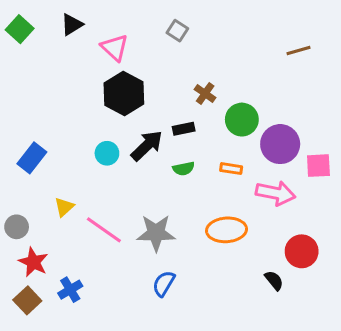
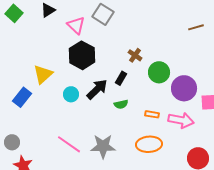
gray square: (177, 31) -> (103, 14), moved, size x1.5
black rectangle: (184, 129) -> (121, 78), turned -48
orange rectangle: (231, 169) -> (152, 114), moved
yellow triangle: (64, 207) -> (43, 74), moved, size x1.5

